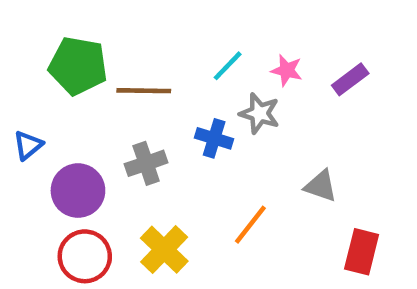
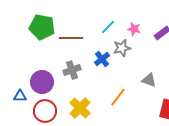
gray star: (259, 113) -> (122, 48), turned -30
blue cross: (214, 138) -> (102, 59), turned 35
blue triangle: (28, 145) -> (20, 96), moved, turned 40

